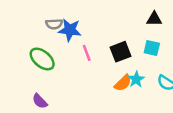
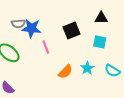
black square: (120, 52) -> (71, 31), moved
orange semicircle: (123, 83) -> (65, 72), moved

